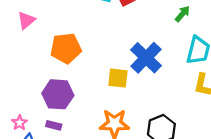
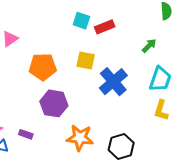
yellow square: (118, 78) -> (86, 60), moved
purple hexagon: (58, 94) -> (54, 103), moved

